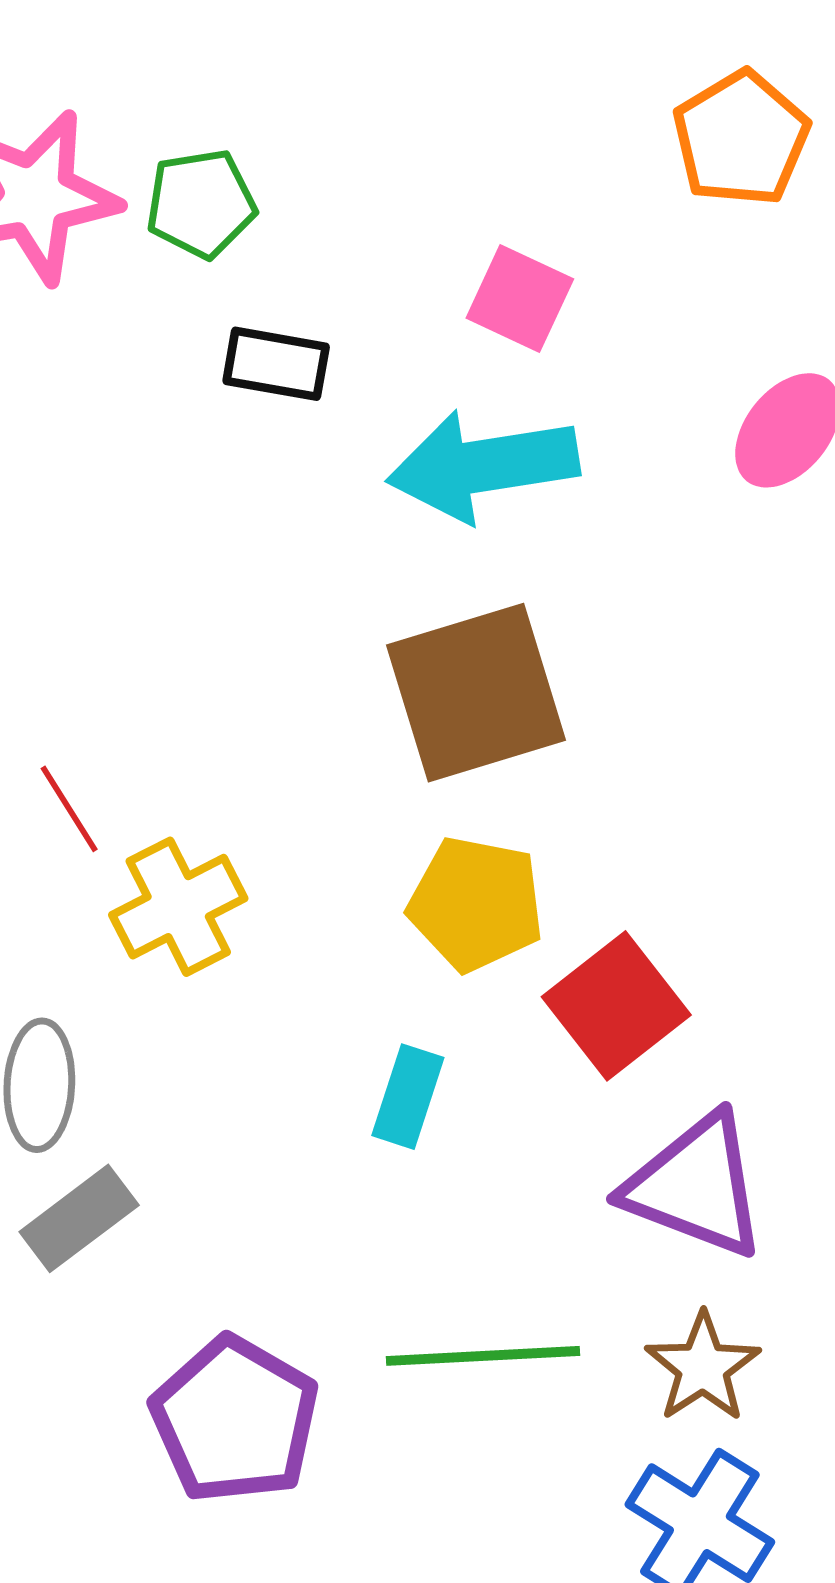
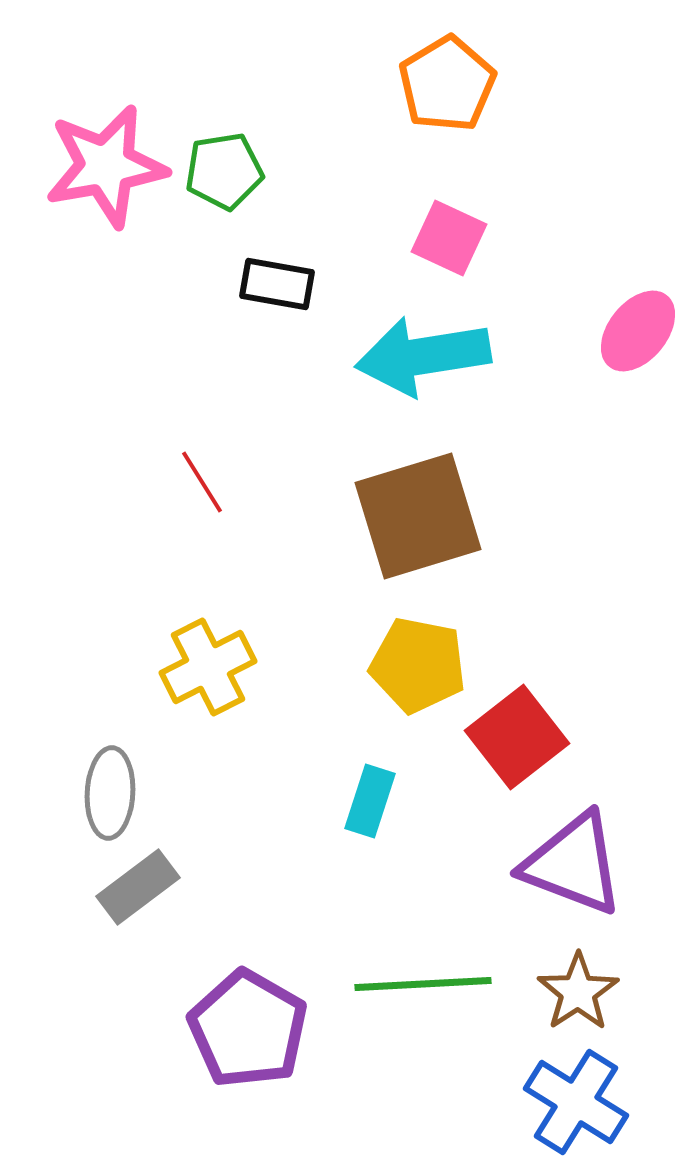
orange pentagon: (741, 138) -> (447, 84), moved
red line: (69, 809) -> (202, 482), moved

